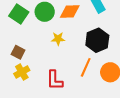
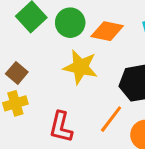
yellow star: (58, 39) -> (80, 67), size x1.6

